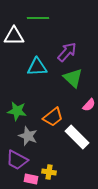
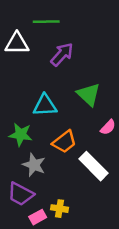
purple arrow: (67, 52) -> (62, 54), moved
cyan triangle: (37, 67) -> (45, 105), moved
pink rectangle: (31, 179) -> (38, 217), turned -40

